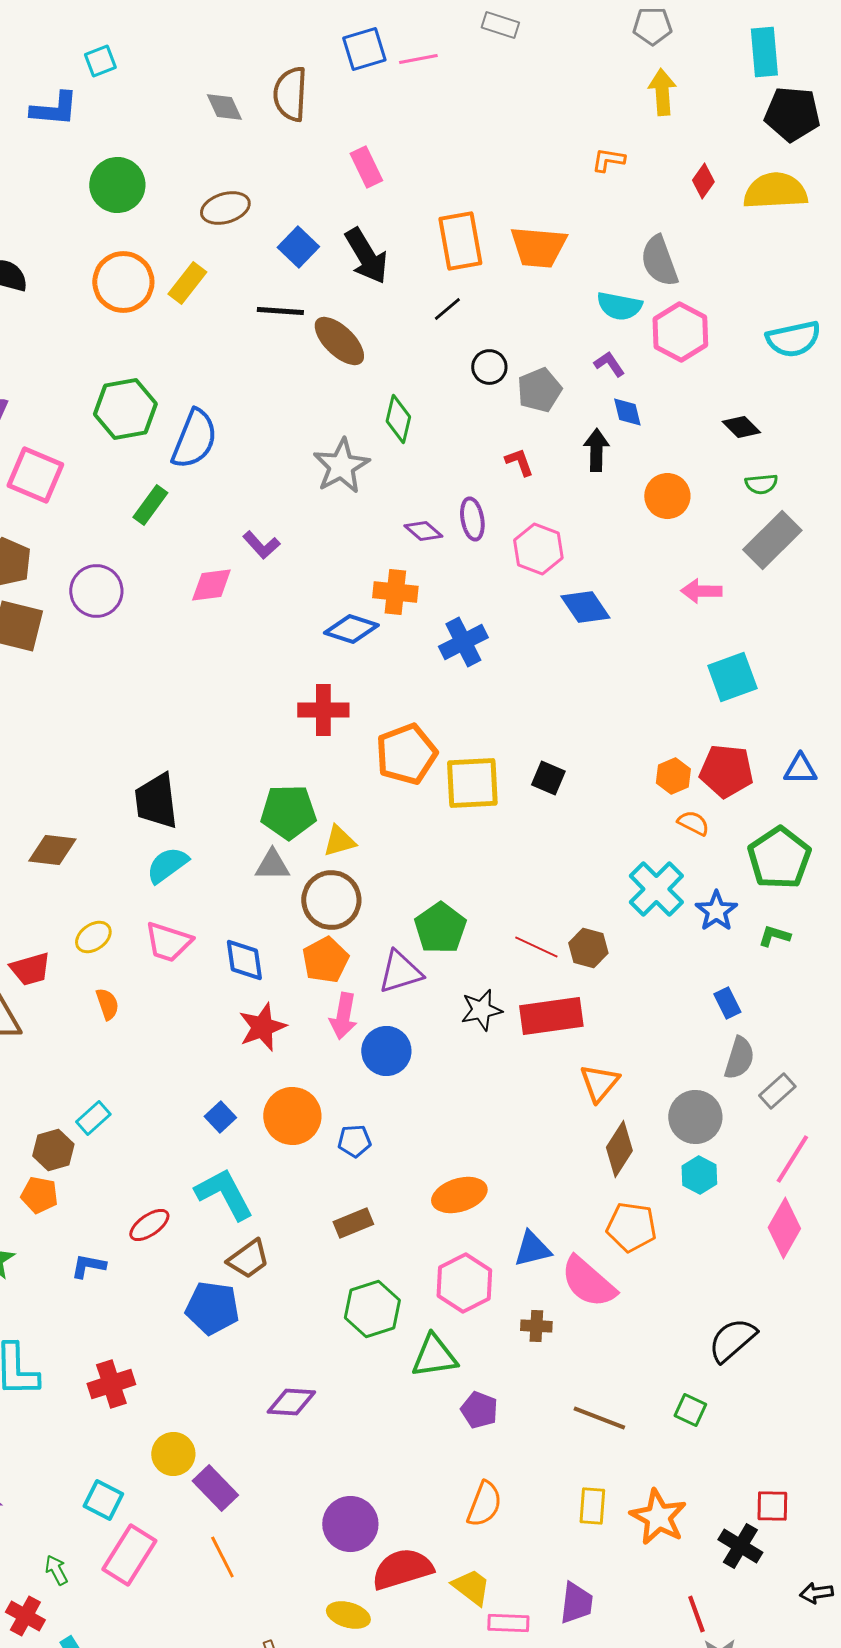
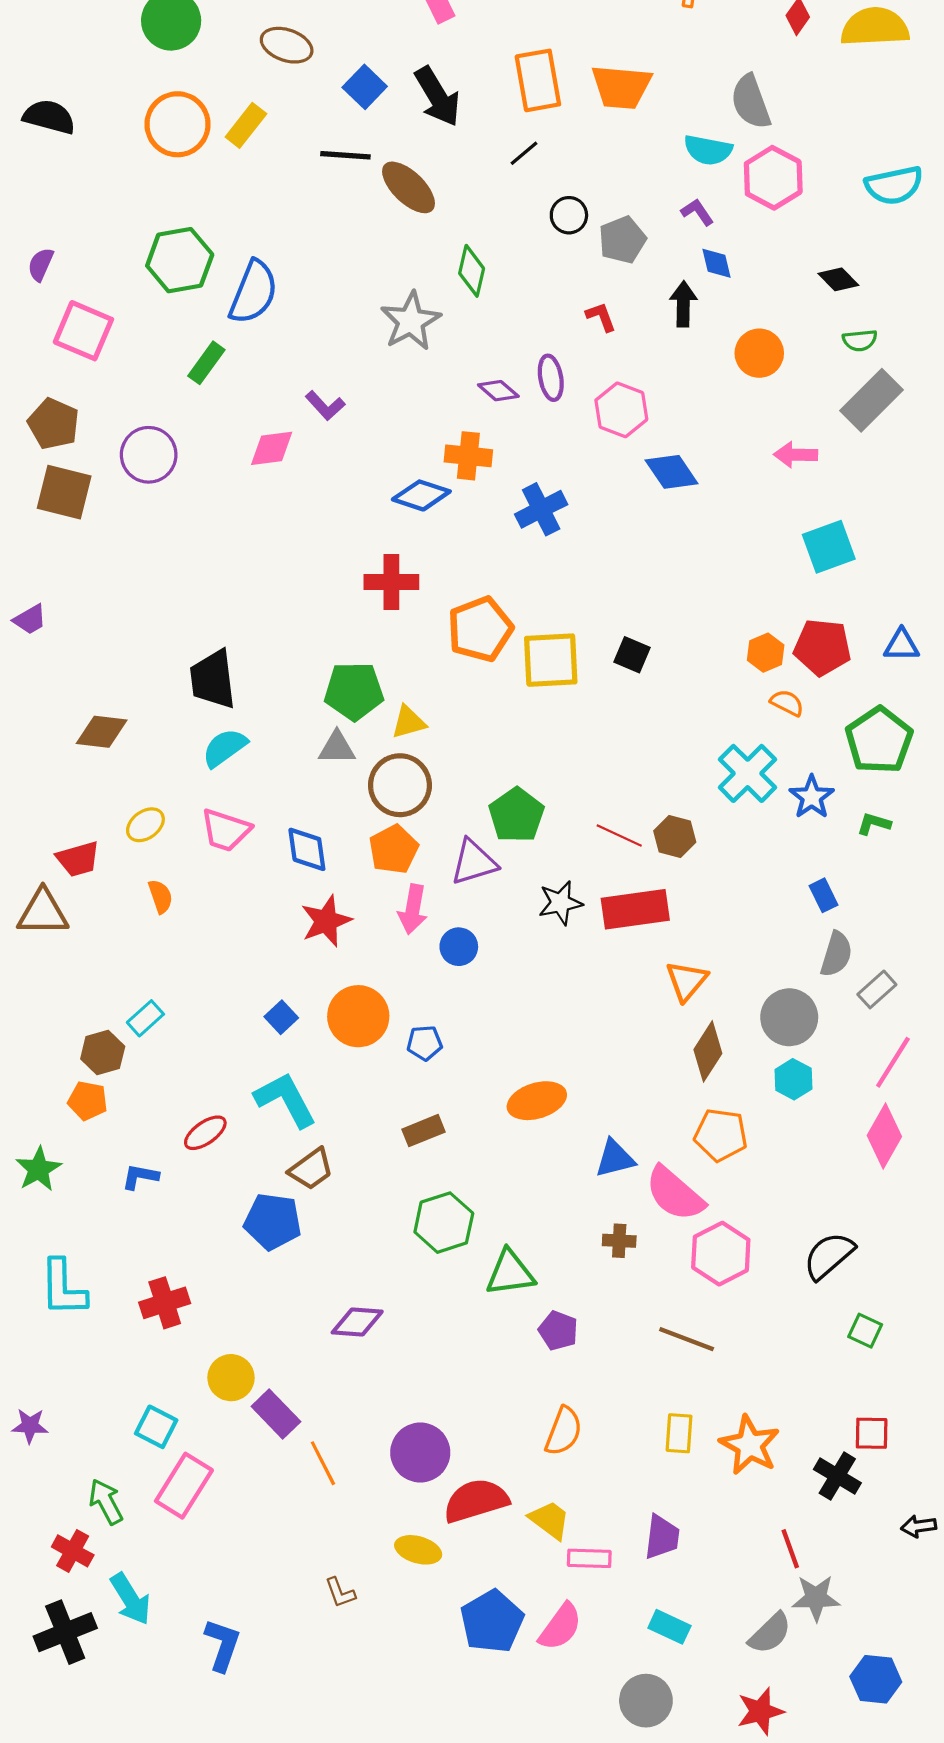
brown ellipse: (225, 208) -> (287, 45), turned 36
blue circle: (386, 1051) -> (459, 947), size x0.7
pink hexagon: (464, 1283) -> (721, 1254), moved
green square: (690, 1410) -> (865, 1331), moved
orange line: (222, 1557) -> (323, 1463), moved
green arrow: (56, 1570) -> (106, 1502), size x1.4

